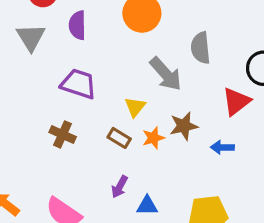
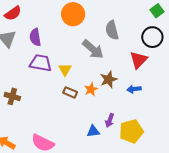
purple semicircle: (77, 25) -> (35, 37), moved
yellow triangle: (135, 107) -> (65, 70), moved
brown cross: (63, 134) -> (12, 96), moved
purple arrow: (120, 187) -> (110, 120), moved

